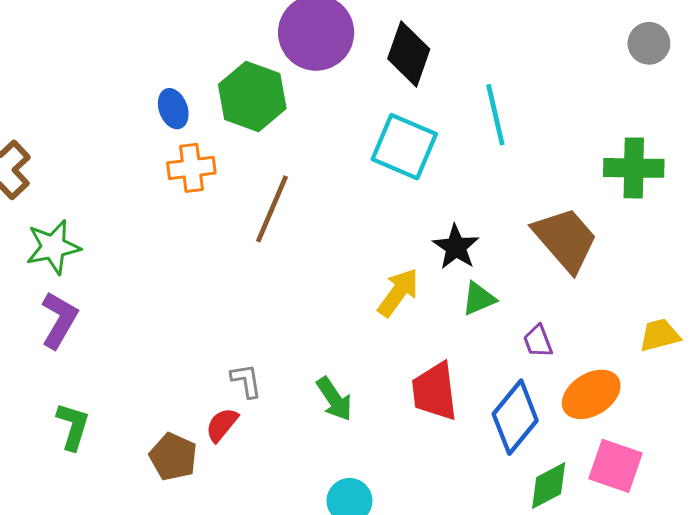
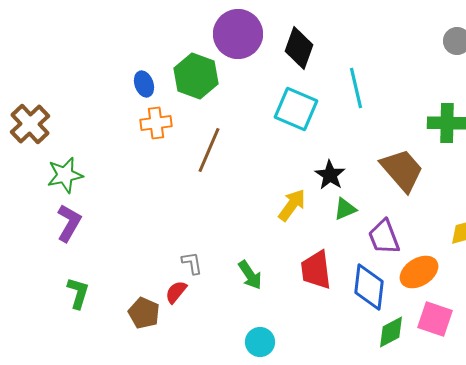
purple trapezoid: (538, 341) -> (384, 237), size x1.6
blue diamond: (515, 417) -> (369, 287), turned -33

